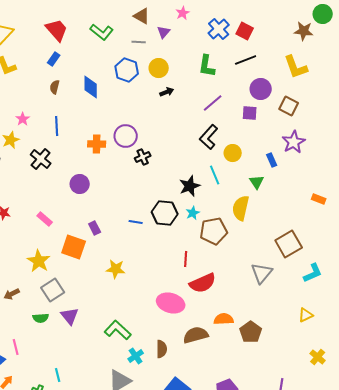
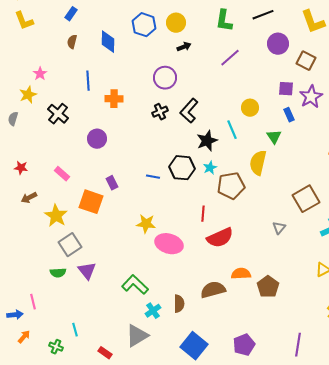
purple square: (250, 113) -> (286, 89), moved
blue line: (57, 126) -> (88, 81), moved
purple circle: (126, 136) -> (165, 78), moved
black L-shape: (209, 137) -> (189, 111), moved
yellow star: (116, 269) -> (146, 224), moved
gray triangle: (262, 273) -> (279, 228), size x0.6
brown arrow: (12, 294) -> (29, 198), moved
pink ellipse: (171, 303) -> (169, 244), moved

